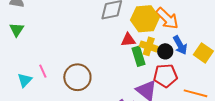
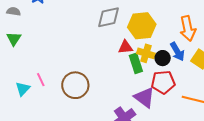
orange arrow: (167, 18) -> (188, 28), moved, turned 35

